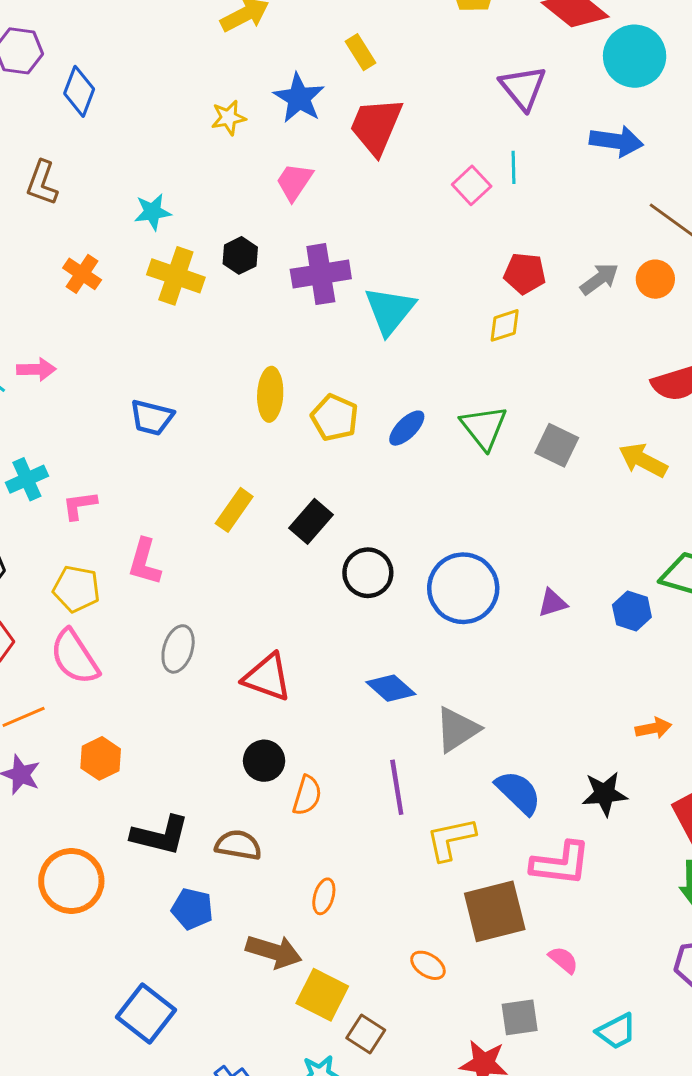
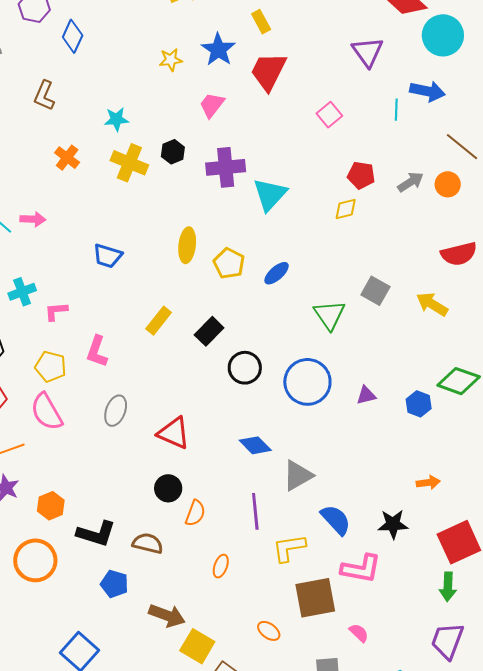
cyan line: (513, 167) -> (396, 110), moved
green triangle: (484, 427) -> (329, 315), moved
orange hexagon: (101, 758) -> (51, 506), moved
orange ellipse: (324, 896) -> (221, 566), moved

